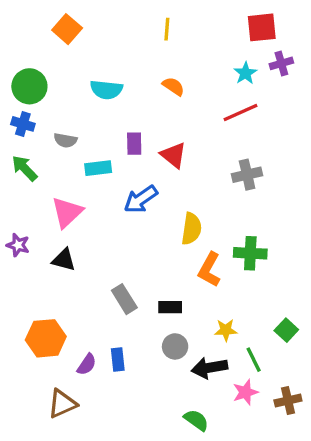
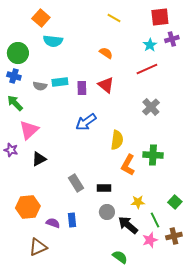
yellow line: (167, 29) -> (114, 18), moved, turned -64
cyan semicircle: (106, 90) -> (53, 41), moved
red triangle: (173, 155) -> (106, 85), moved
cyan rectangle: (98, 168) -> (60, 82), moved
gray cross: (247, 175) -> (151, 107), turned -30
pink triangle: (67, 212) -> (29, 130), moved
black triangle: (64, 260) -> (39, 159), turned -42
purple semicircle: (87, 364) -> (53, 223), turned -104
black arrow: (209, 368) -> (128, 225), turned 50
brown cross: (288, 400) -> (174, 236), moved

